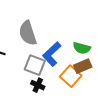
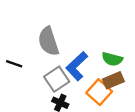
gray square: (35, 65) -> (57, 79), turned 35

